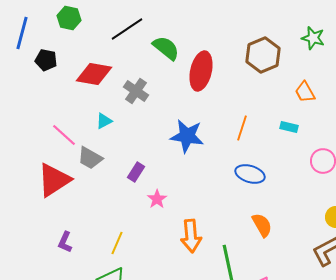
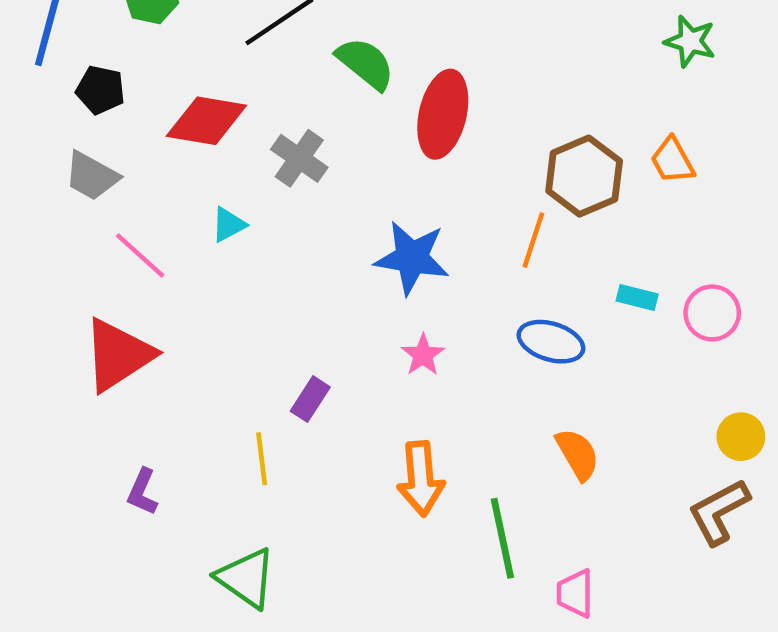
brown hexagon: (263, 55) -> (584, 176), moved
cyan rectangle: (289, 127) -> (637, 297), moved
gray trapezoid: (90, 158) -> (92, 176), moved
purple rectangle: (136, 172) -> (310, 399), moved
pink star: (157, 199) -> (423, 355), moved
yellow line: (117, 243) -> (262, 459), moved, turned -30

